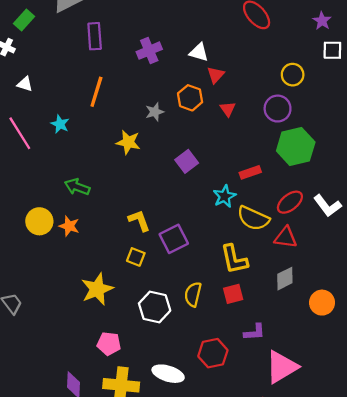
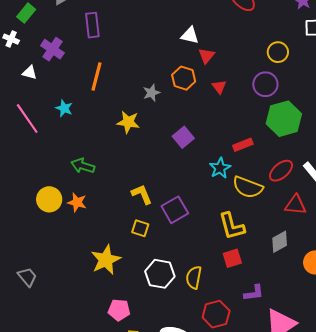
purple cross: (149, 51) -> (52, 49), moved, turned -30
red triangle: (286, 237) -> (295, 205), moved
yellow semicircle: (193, 294) -> (194, 277), moved

